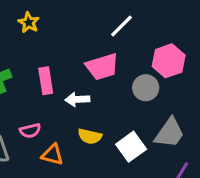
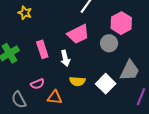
white arrow: (77, 99) -> (65, 58), turned -91

